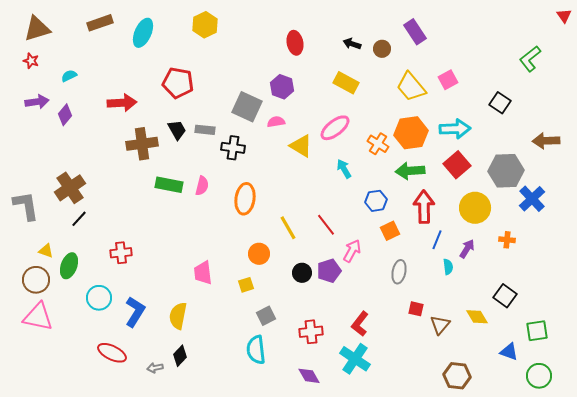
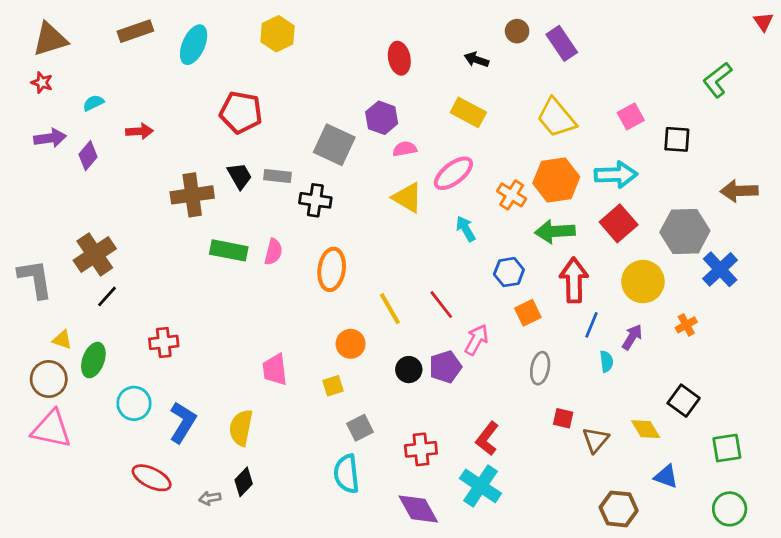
brown circle: (382, 49) -> (517, 31), moved
pink square: (448, 80) -> (631, 116), moved
red arrow: (122, 103) -> (139, 131), moved, size x0.7
black square: (500, 103) -> (677, 139), turned -30
pink semicircle: (276, 122) -> (405, 149), moved
orange cross: (507, 240) -> (686, 325), turned -35
blue triangle: (509, 352) -> (666, 476), moved
purple diamond: (309, 376) -> (418, 509), size x1.4

